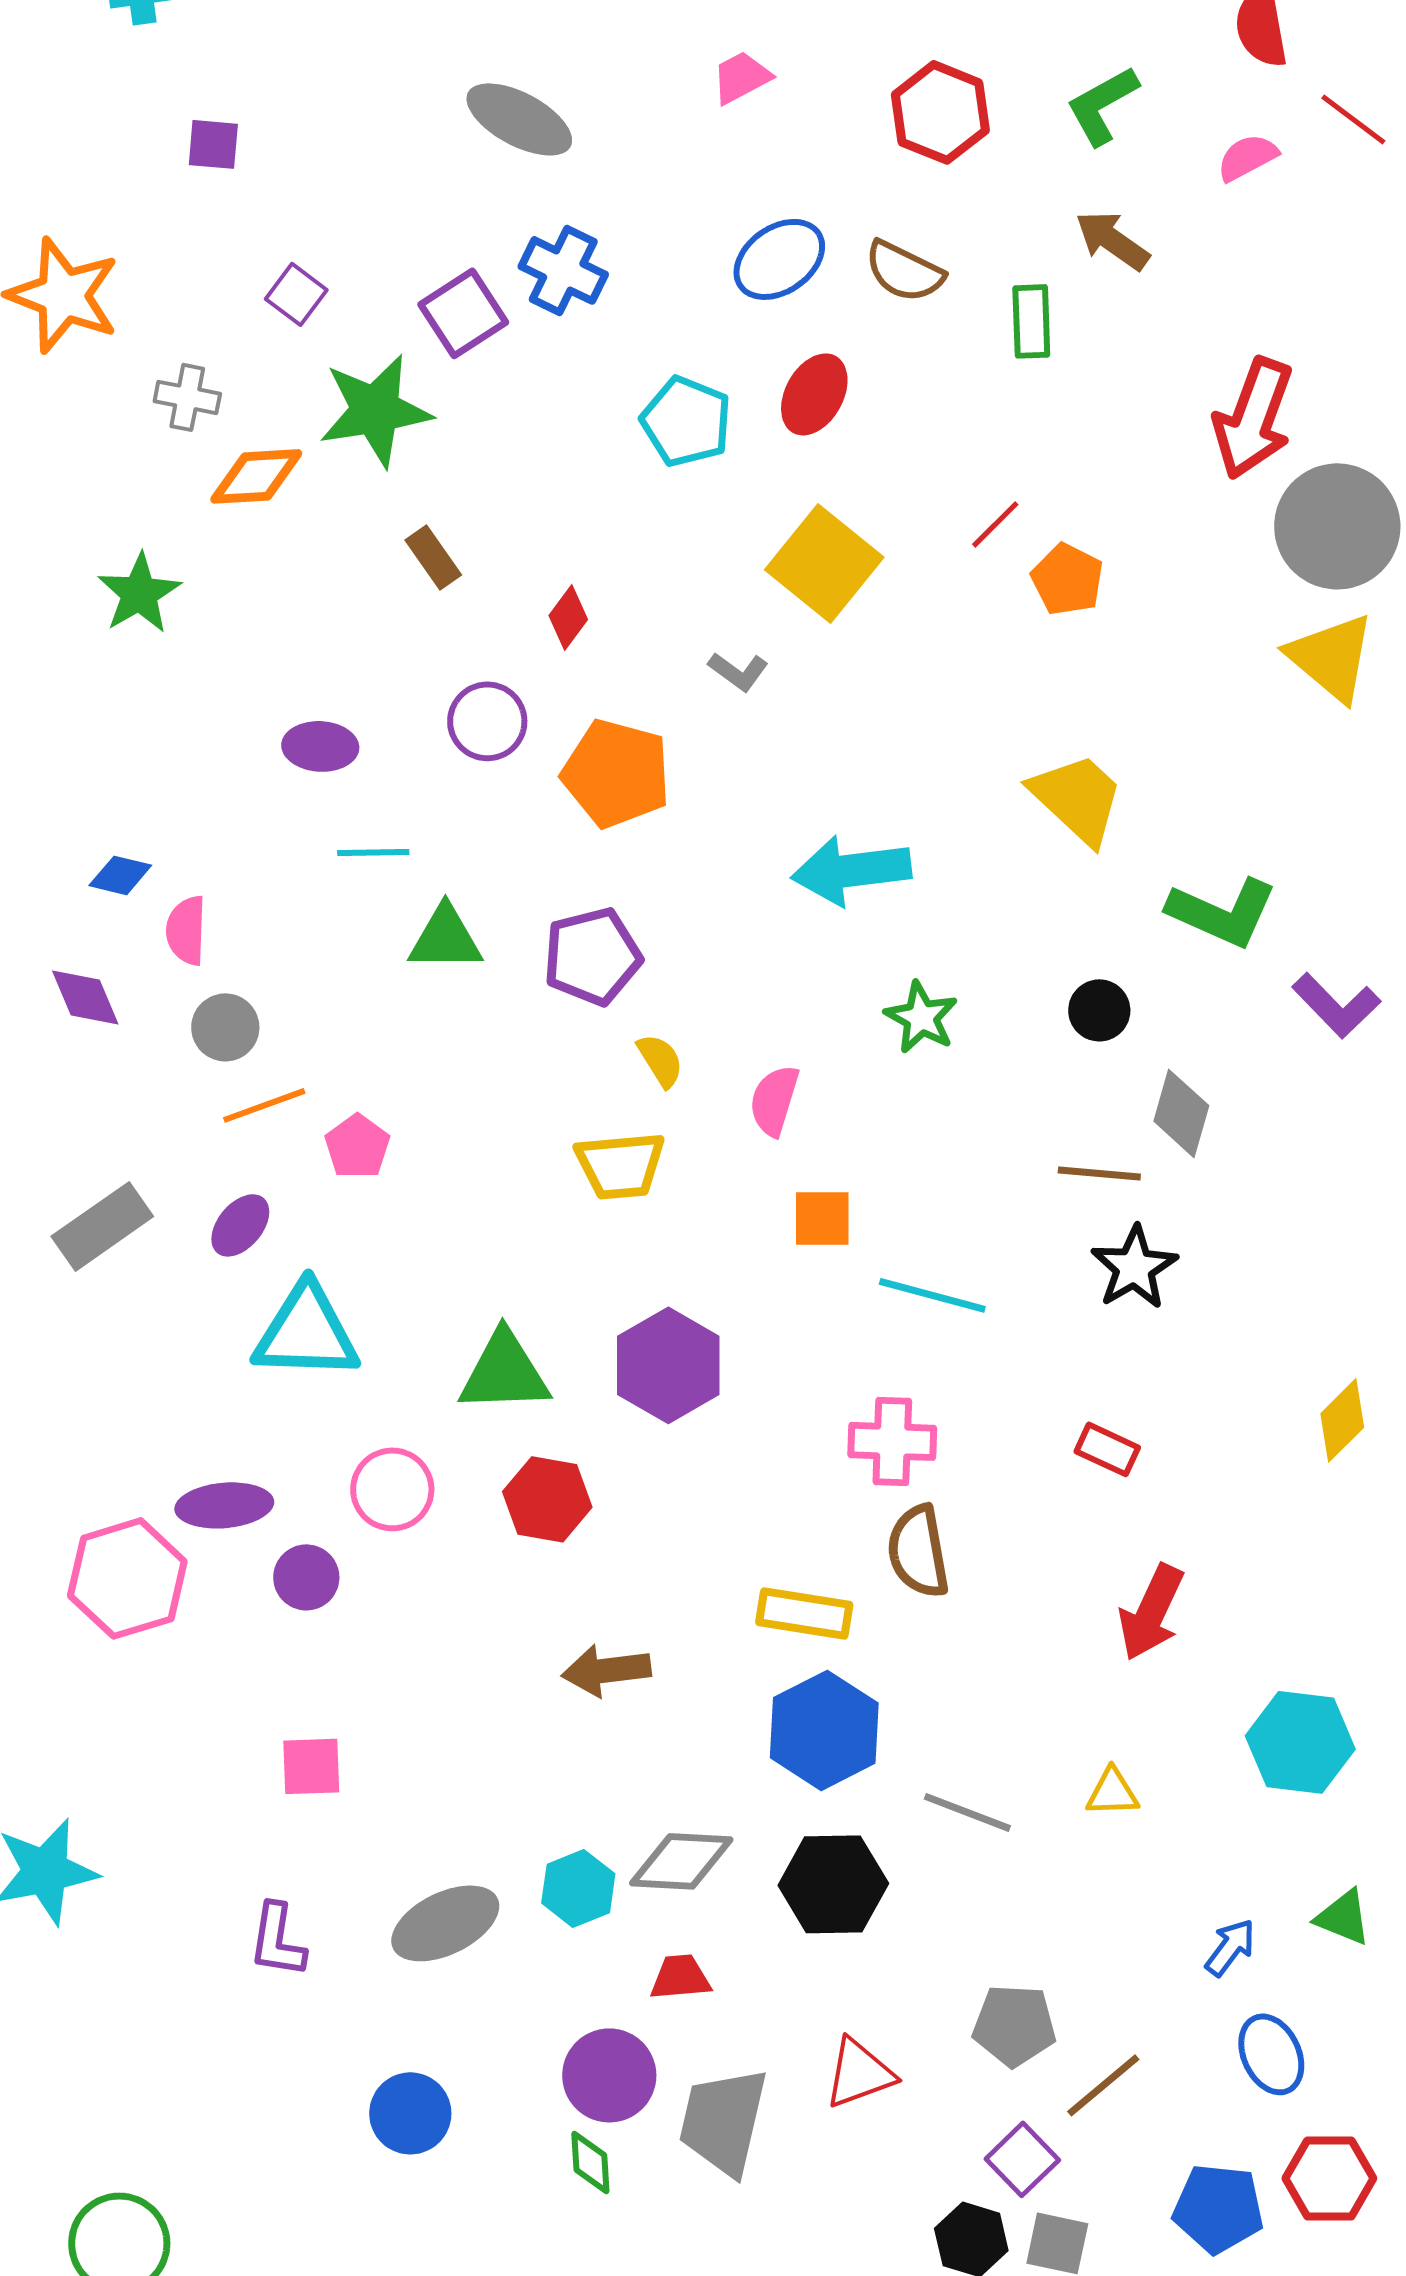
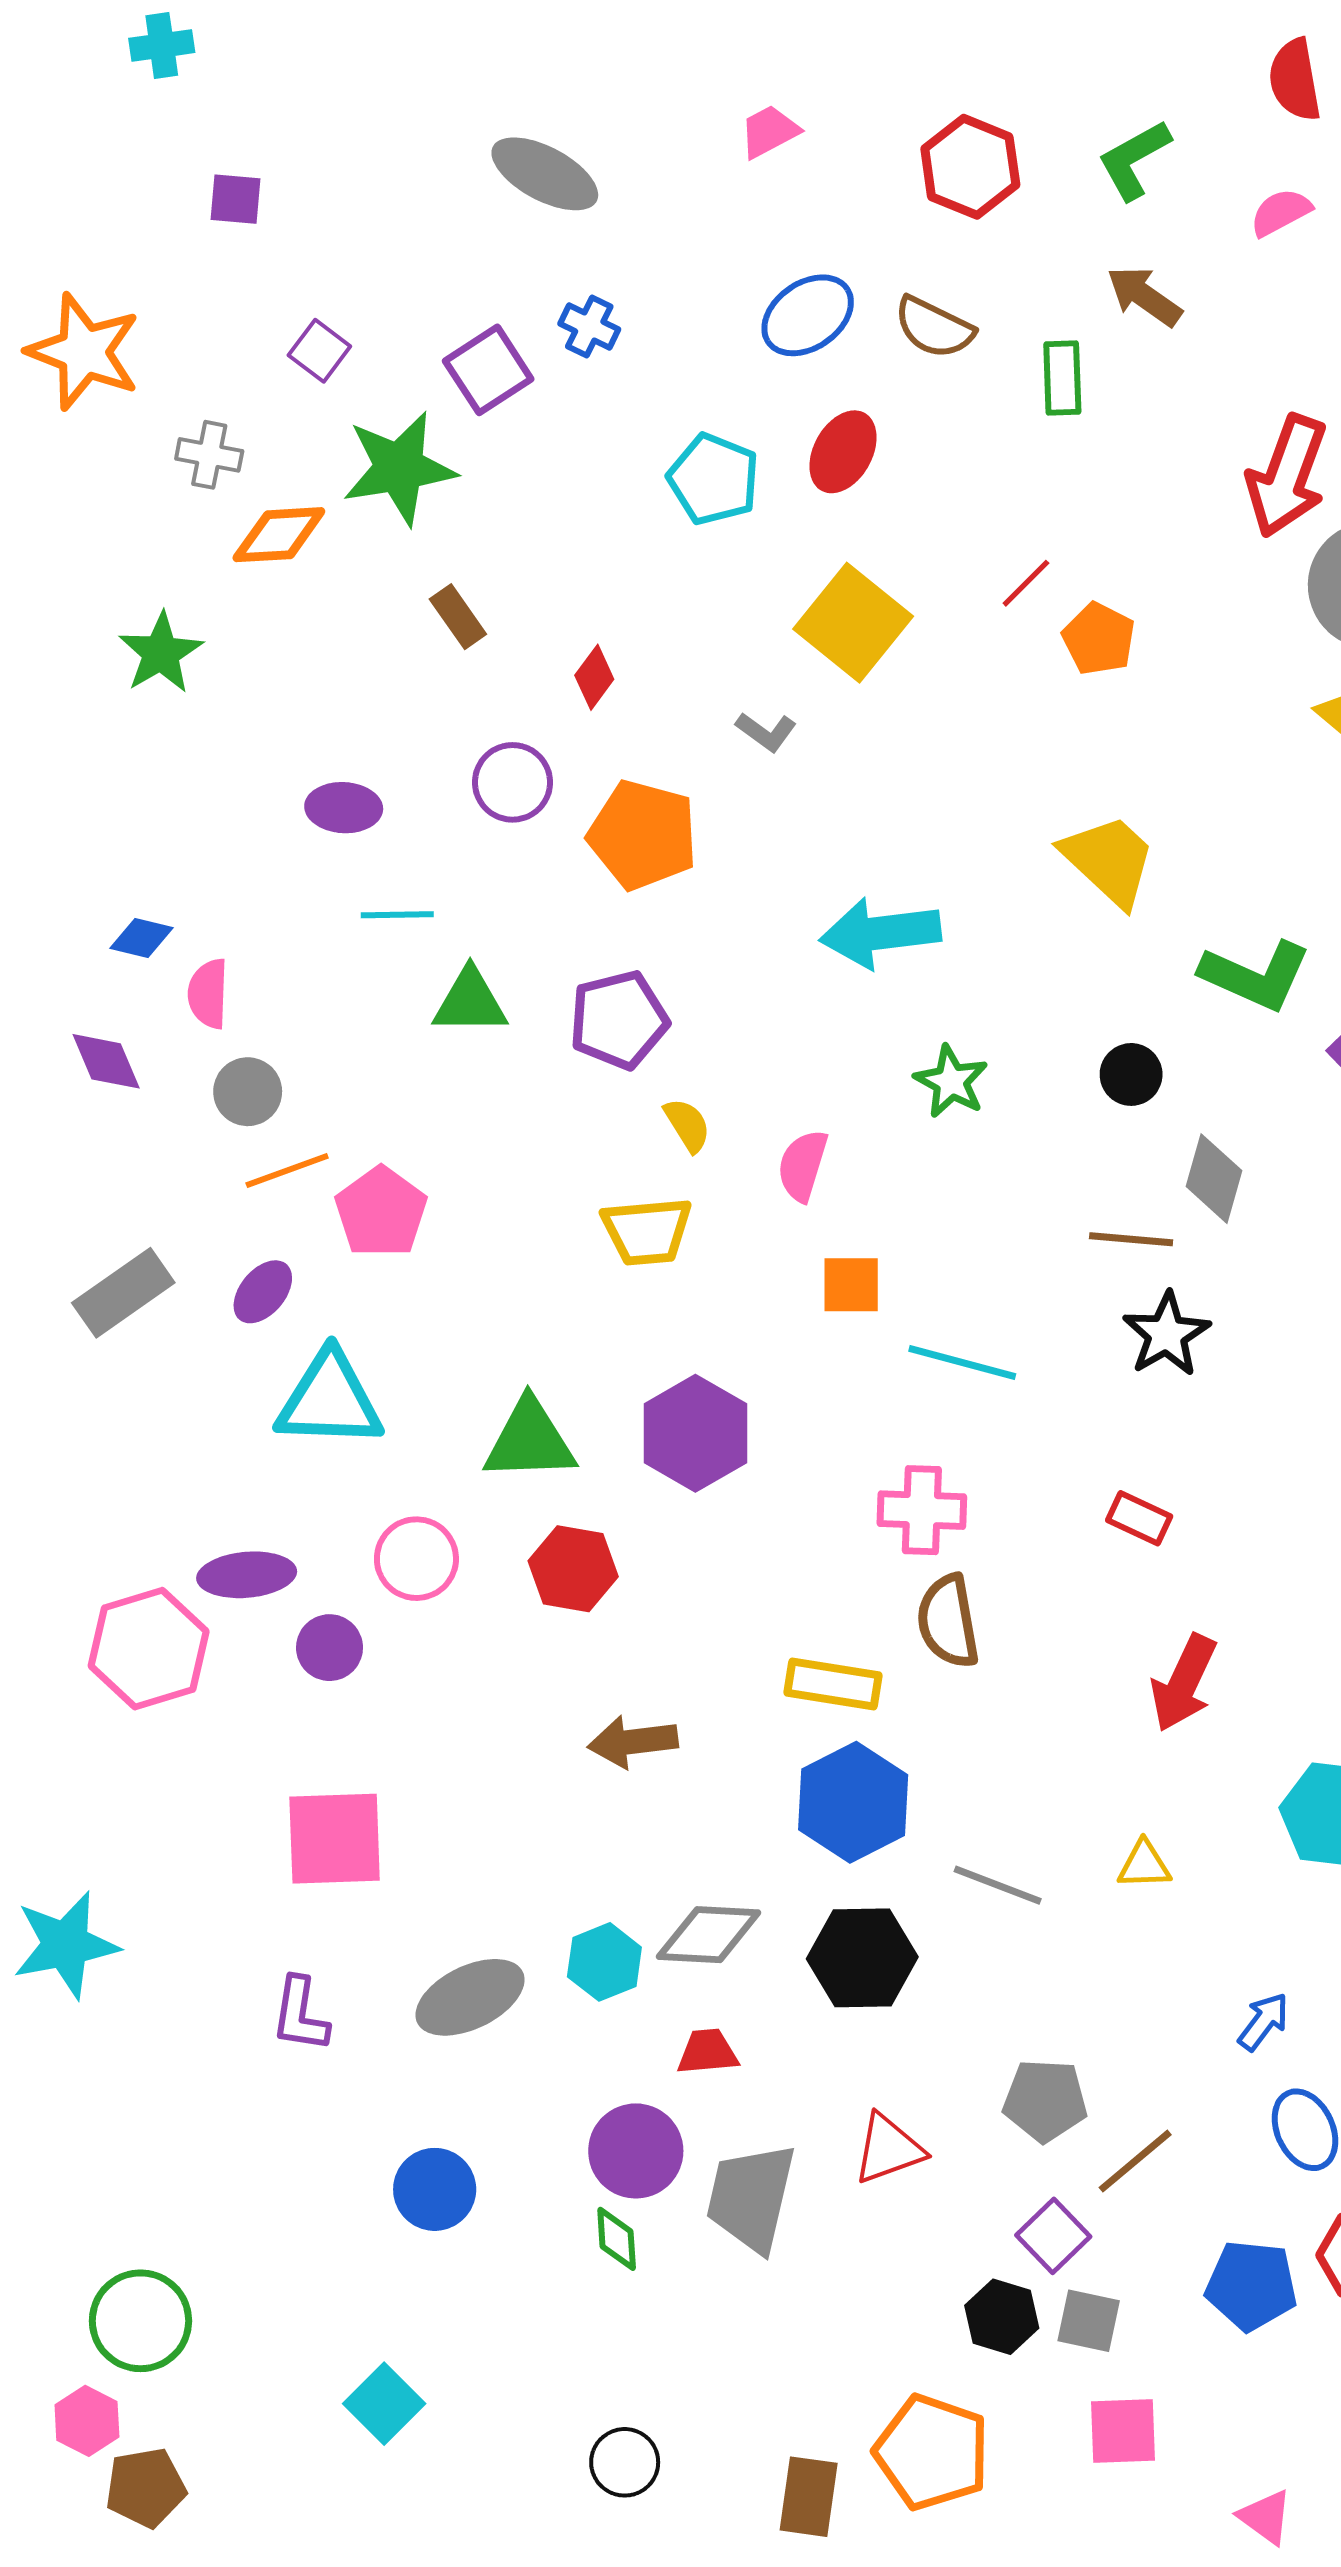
blue cross: (563, 270) -> (589, 326), size x0.7
pink pentagon: (357, 1146) -> (381, 1212), size x1.4
pink square: (311, 1766) -> (335, 1839), size x1.6

